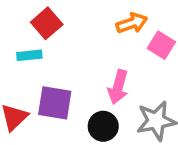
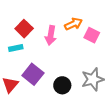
pink arrow: (118, 87) -> (51, 35), moved
purple square: (55, 103) -> (33, 74), turned 35

